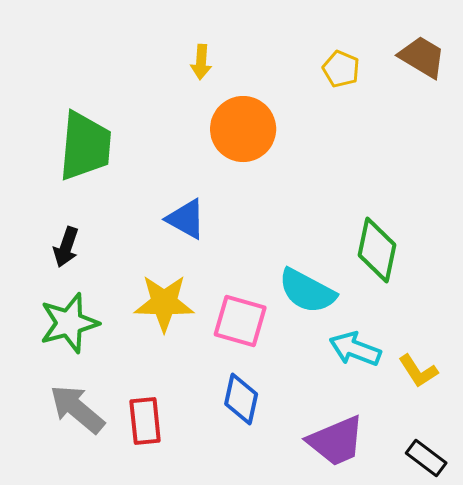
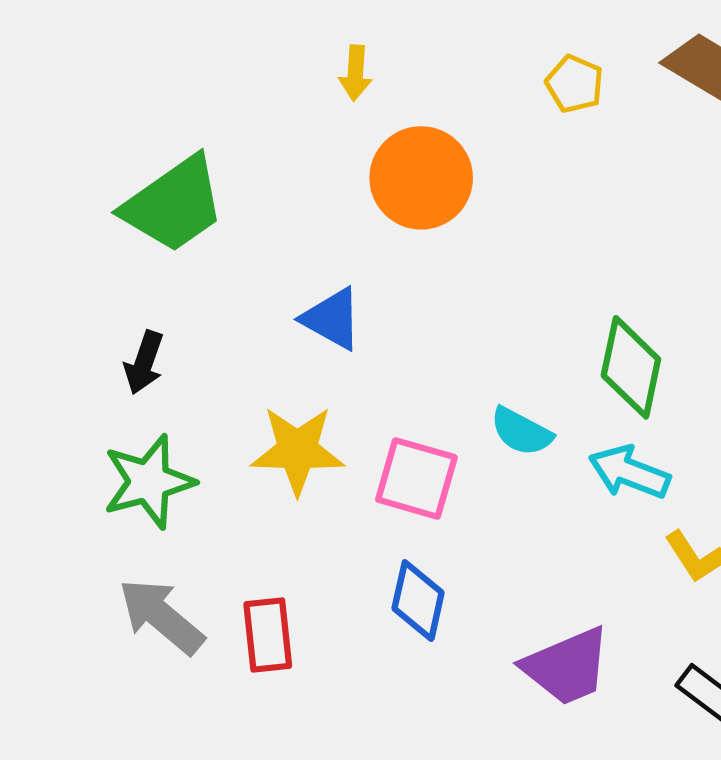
green trapezoid: (85, 146) -> (174, 205), turned 50
cyan semicircle: (307, 291) -> (521, 432), size x0.7
cyan arrow: (355, 349) -> (629, 472), moved

